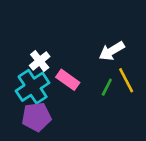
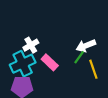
green line: (107, 87) -> (79, 57), moved

